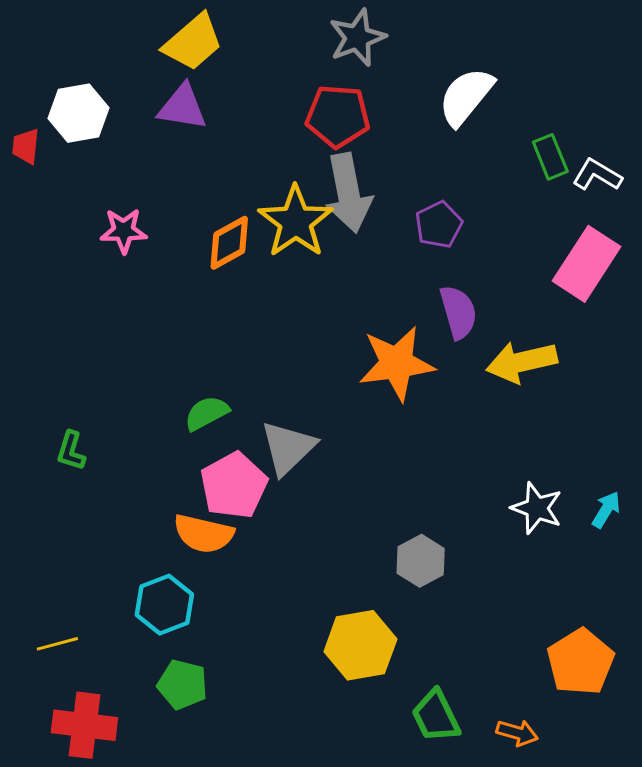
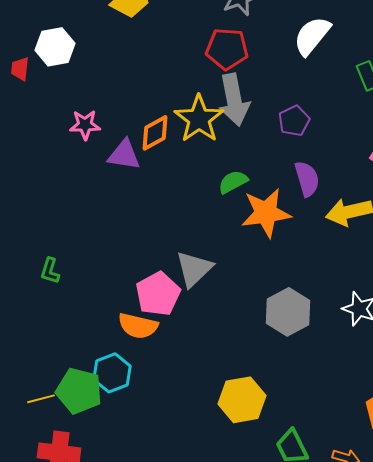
purple triangle: (182, 107) -> (124, 155), moved
green semicircle: (207, 413) -> (233, 182), moved
gray hexagon: (421, 561) -> (288, 312), moved, size x1.4
green pentagon: (182, 684) -> (79, 391), moved, size x1.4

